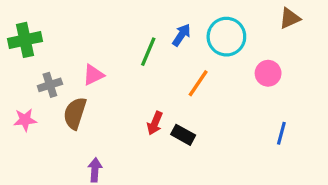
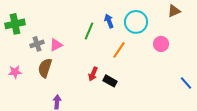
blue arrow: (181, 35) -> (109, 21), turned -56
gray cross: (50, 85) -> (37, 44), moved
blue line: (281, 133) -> (186, 83), moved, turned -56

